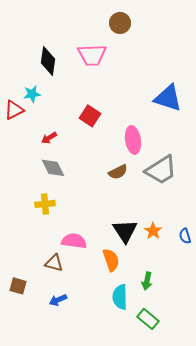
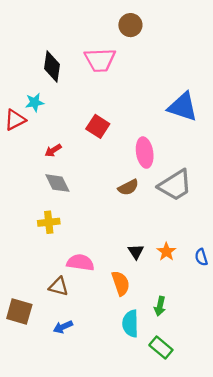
black triangle: (125, 231) -> (136, 252), size x0.6
brown square: (18, 286) -> (19, 312), size x1.4

